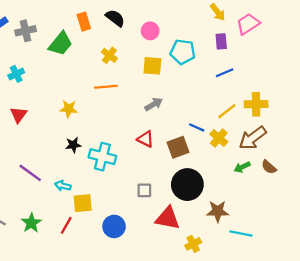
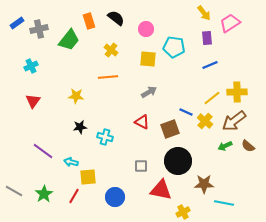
cyan cross: (102, 157) -> (105, 137), size x0.7

